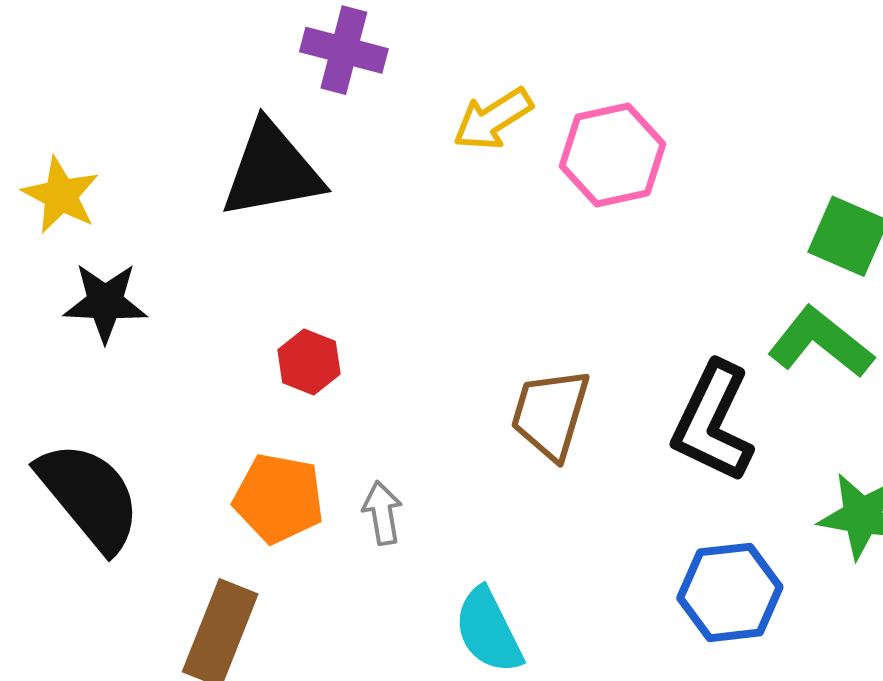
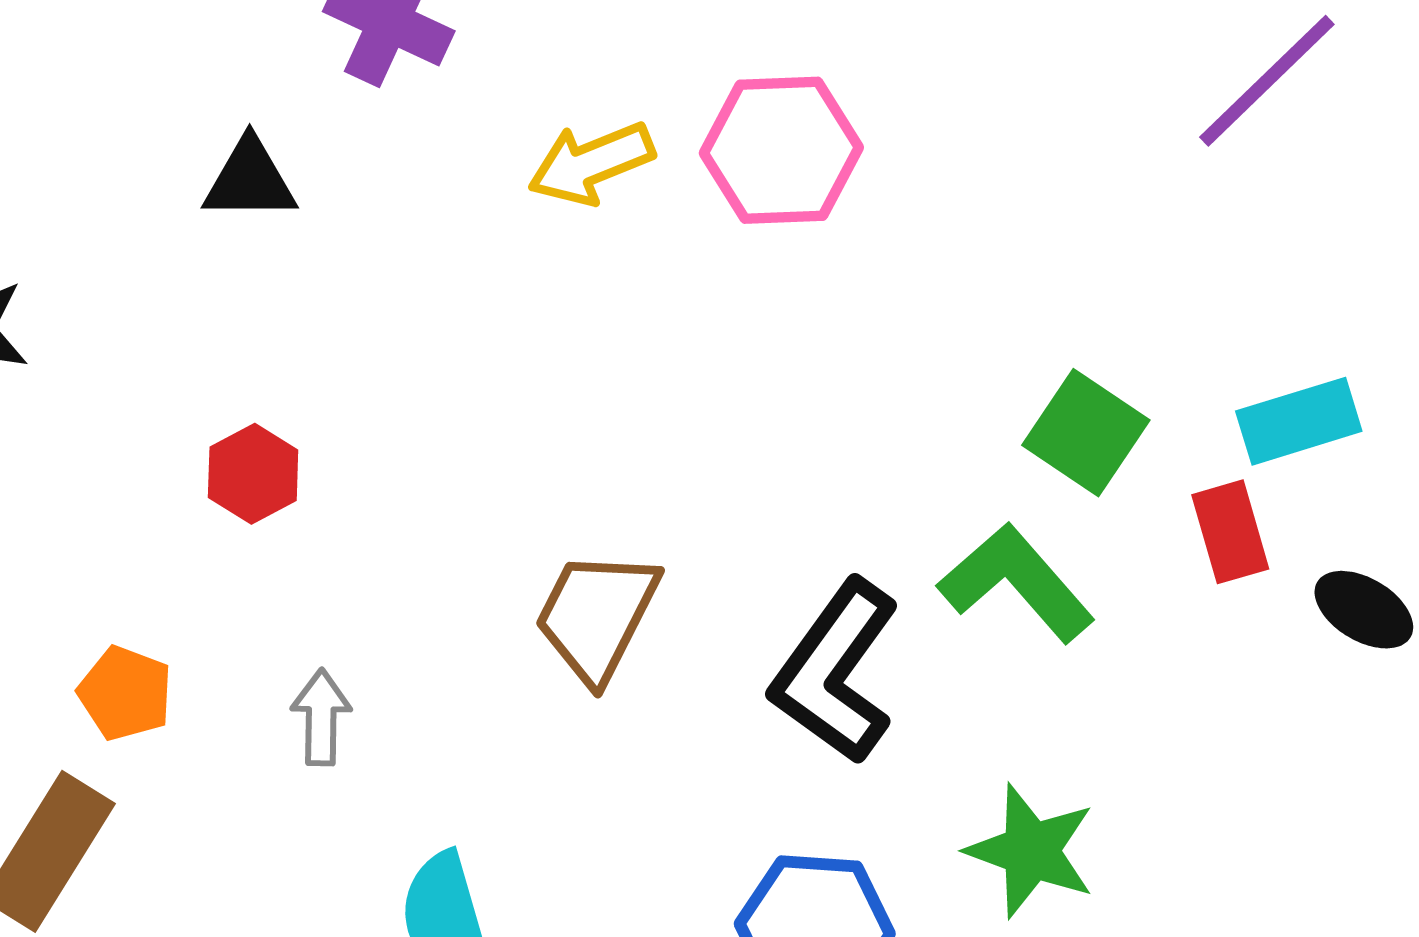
pink hexagon: (613, 155) -> (781, 150), moved
black triangle: (272, 170) -> (250, 180), size x0.6
orange pentagon: (279, 498) -> (125, 693), moved, size x0.7

